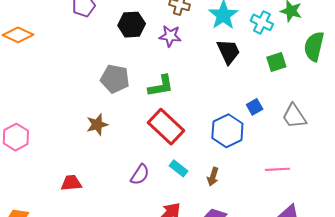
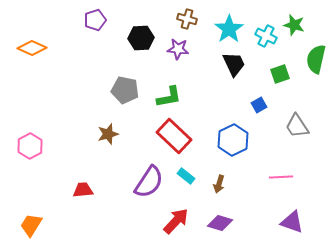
blue square: (255, 107) -> (259, 105), moved
purple semicircle: (140, 175) -> (149, 182), size x1.6

